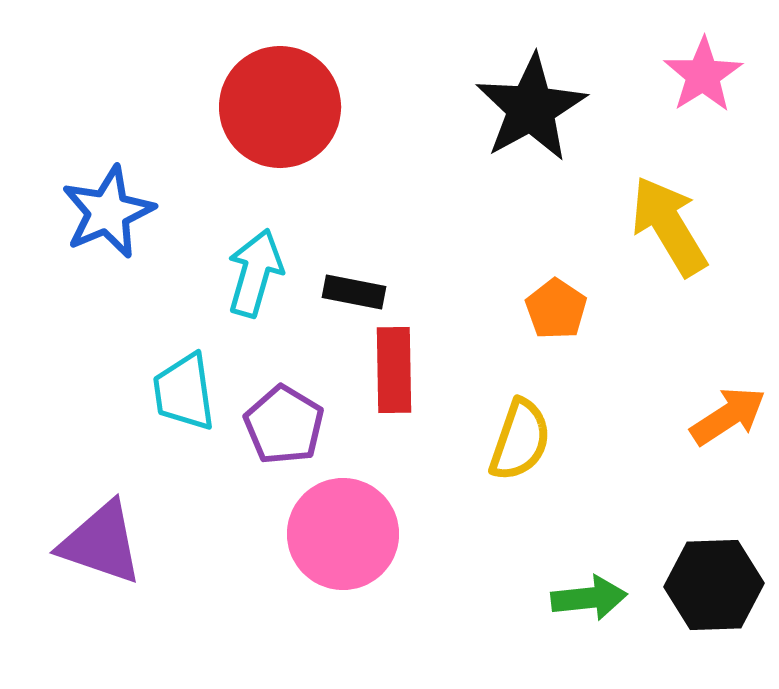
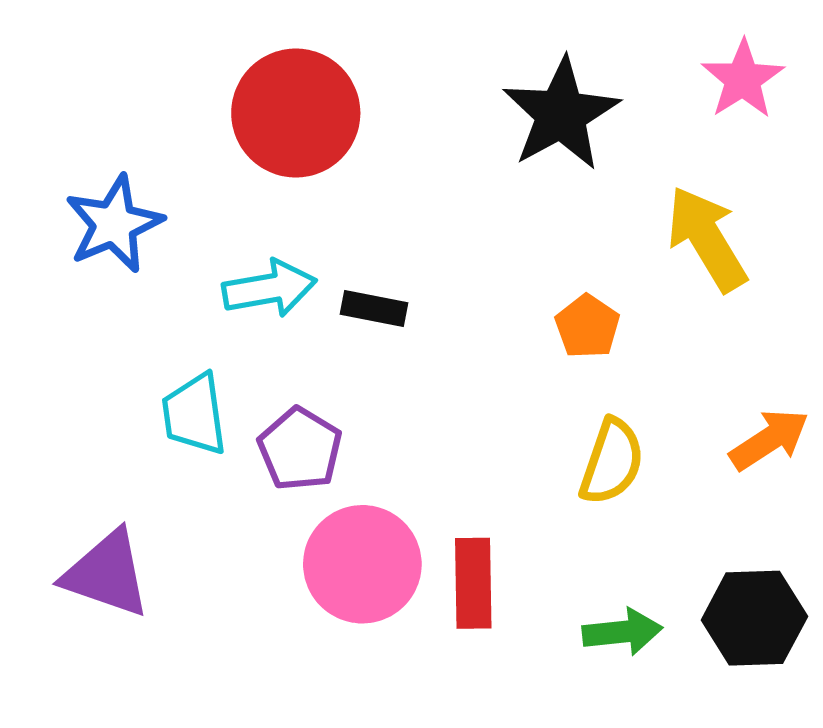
cyan arrow: (255, 273) -> (269, 288), turned 64
red rectangle: (394, 370) -> (473, 583), moved
yellow semicircle: (520, 440) -> (612, 462), moved

